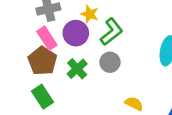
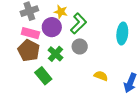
pink rectangle: (47, 38) -> (30, 33), turned -36
green rectangle: (42, 97) -> (43, 76), moved

